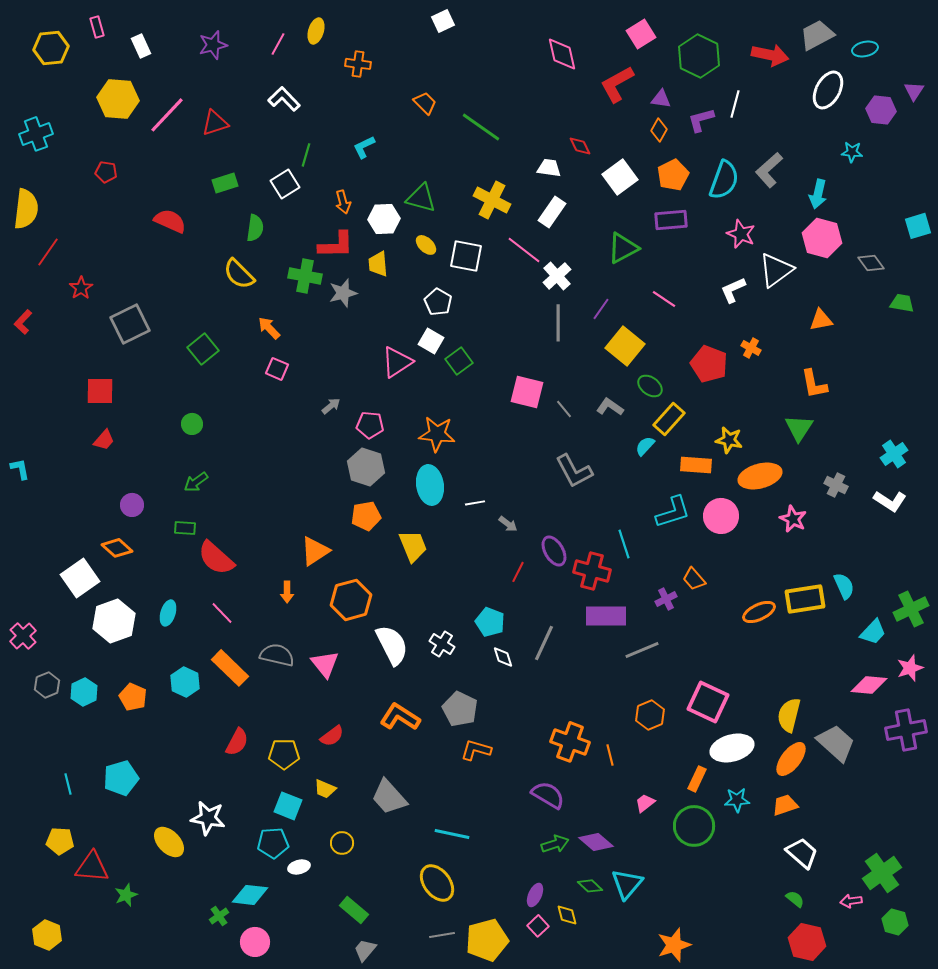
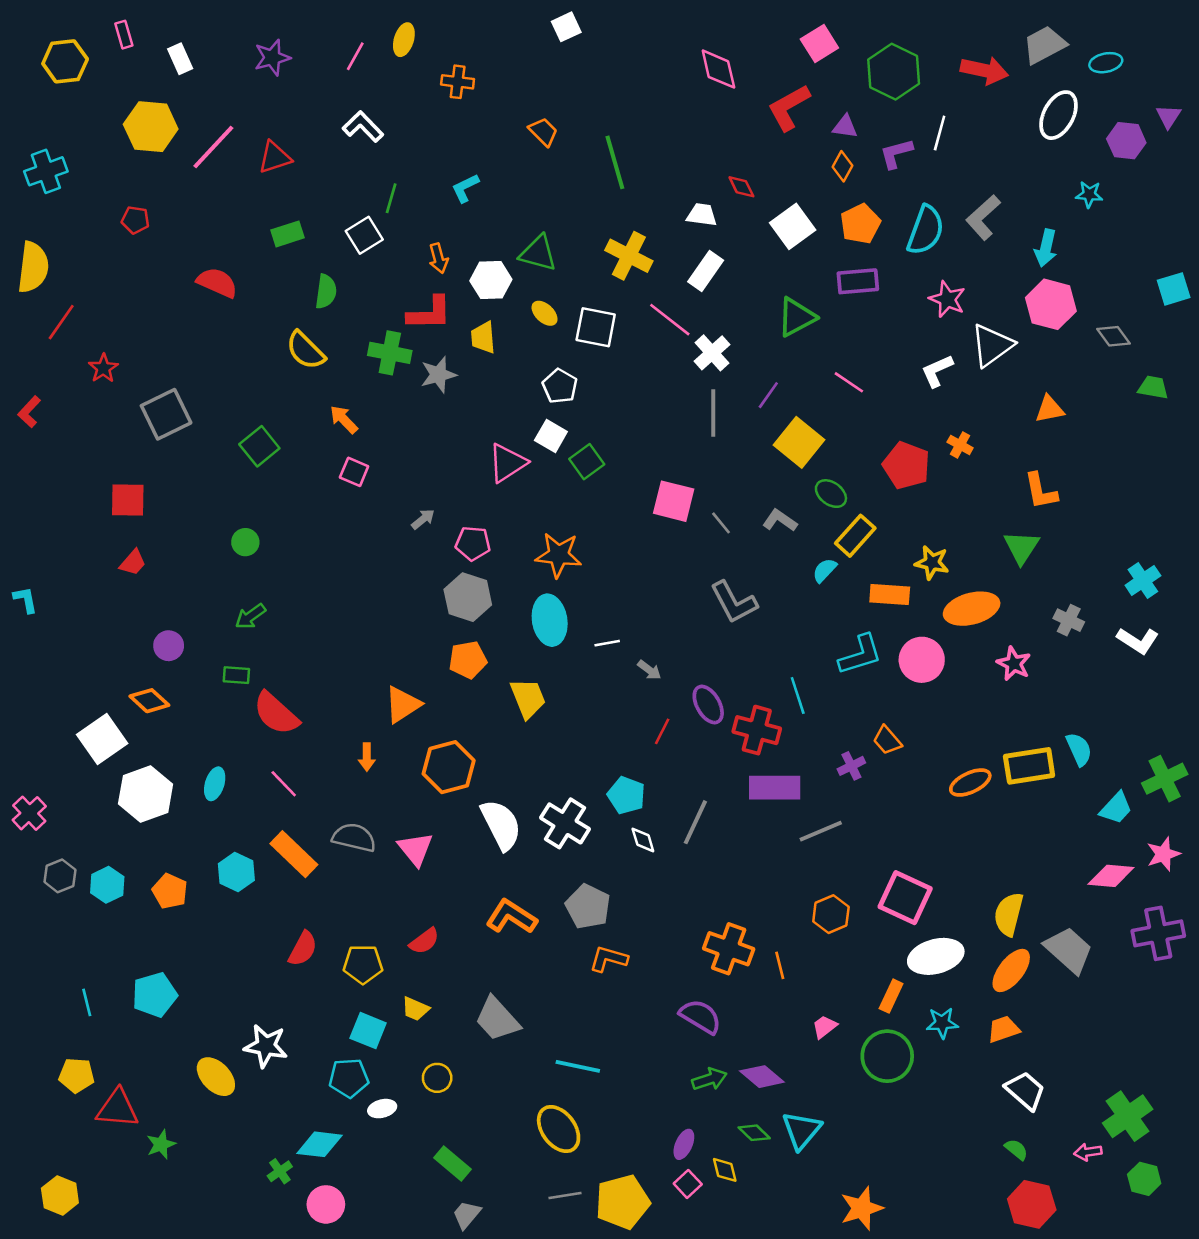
green line: (481, 127) -> (615, 162), turned 39
white cross: (442, 644) -> (565, 823), size x1.5

